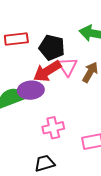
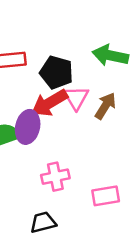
purple ellipse: (31, 90) -> (28, 127), turned -75

